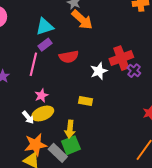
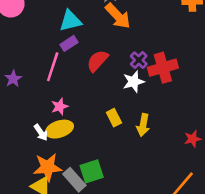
red semicircle: (69, 57) -> (97, 61), turned 138
purple cross: (134, 71) -> (139, 60), moved
yellow rectangle: (85, 101) -> (114, 118), turned 48
yellow arrow: (70, 129) -> (143, 125), moved

